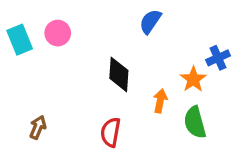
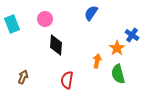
pink circle: (58, 33) -> (45, 19), moved
blue cross: (218, 58) -> (132, 35), turned -32
black diamond: (119, 74) -> (56, 45), moved

